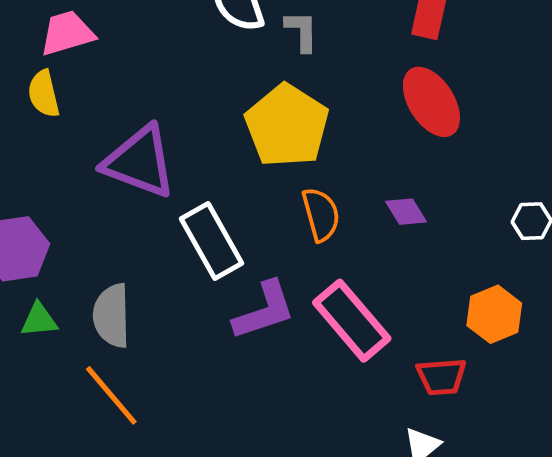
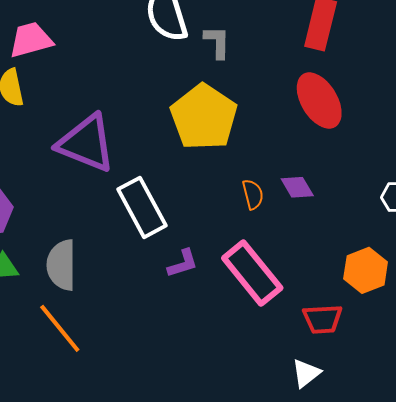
orange semicircle: (321, 214) -> (253, 194), moved, size x0.7
purple L-shape: (264, 310) -> (183, 264), size x0.6

